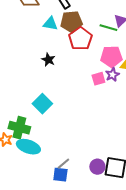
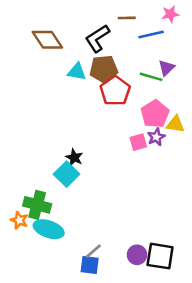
pink pentagon: (111, 57) -> (155, 114), turned -30
black star: (48, 60) -> (74, 157), moved

